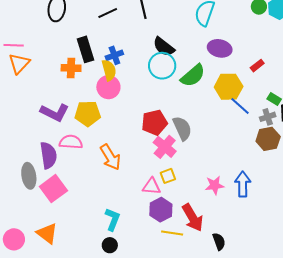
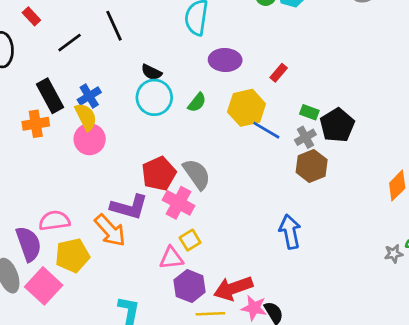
black semicircle: (164, 47) -> (151, 72), size x0.7
green semicircle: (193, 76) -> (197, 102), size x0.6
purple L-shape: (55, 113) -> (129, 207), moved
yellow pentagon: (88, 114) -> (72, 256), moved
pink star: (215, 185) -> (254, 308), moved, turned 30
red arrow: (193, 218) -> (233, 288), turned 112

